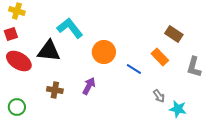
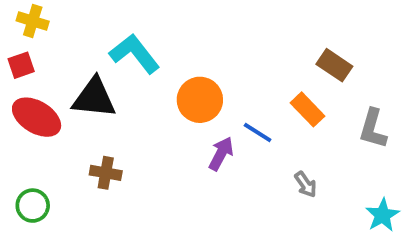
purple arrow: (89, 86) -> (221, 154), moved
cyan star: (178, 109) -> (382, 215), moved, turned 30

